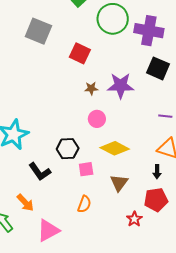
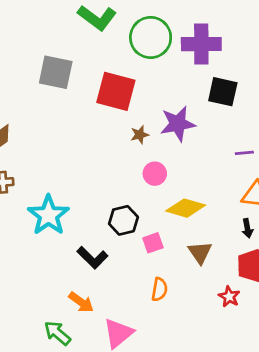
red square: (80, 53) -> (116, 91), size x1.4

